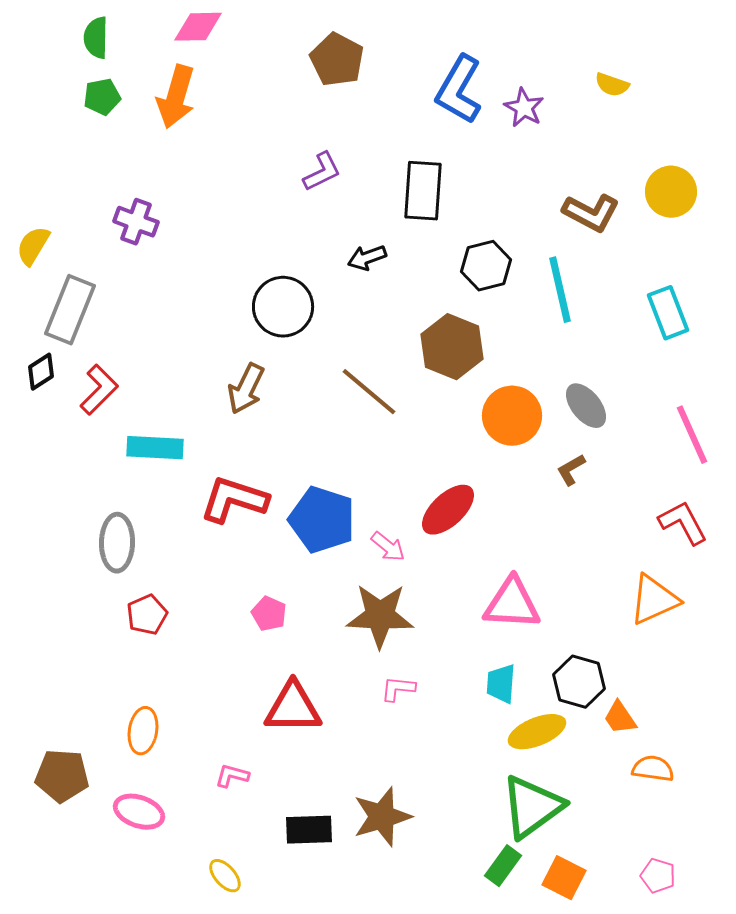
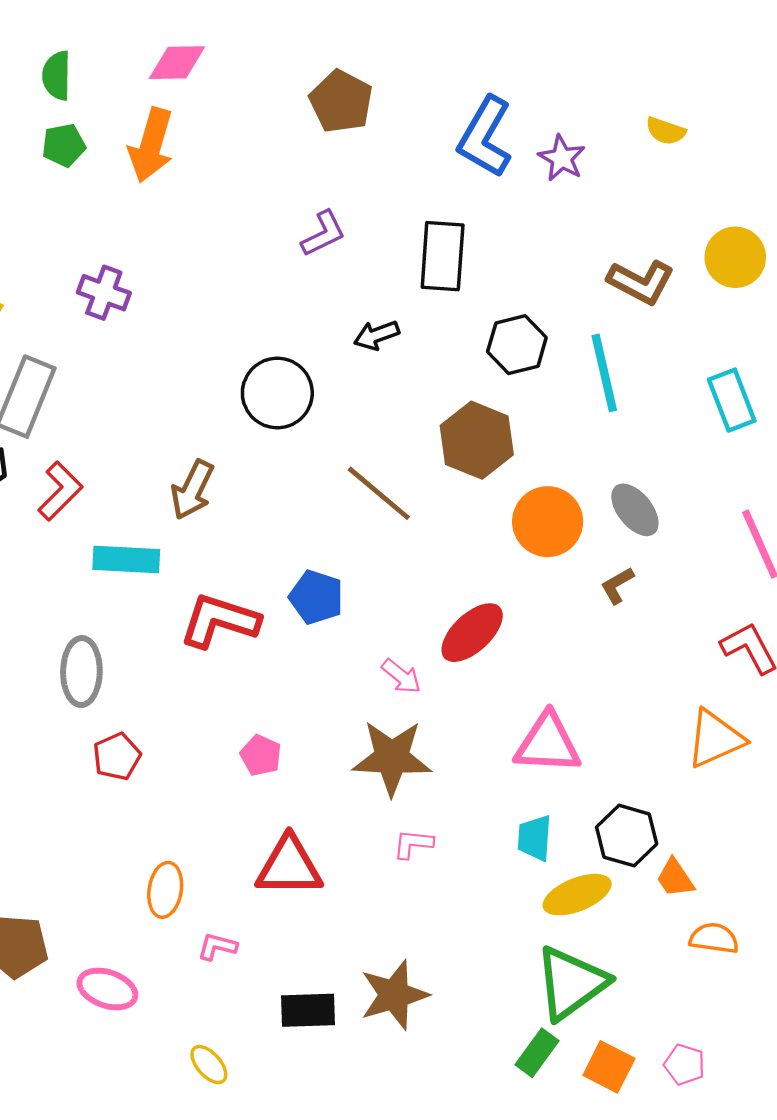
brown arrow: (246, 389) -> (192, 490), moved
blue pentagon: (322, 520) -> (316, 597), moved, size x0.7
orange ellipse: (143, 731) -> (165, 890), moved
pink pentagon: (658, 876) -> (685, 1065), moved

